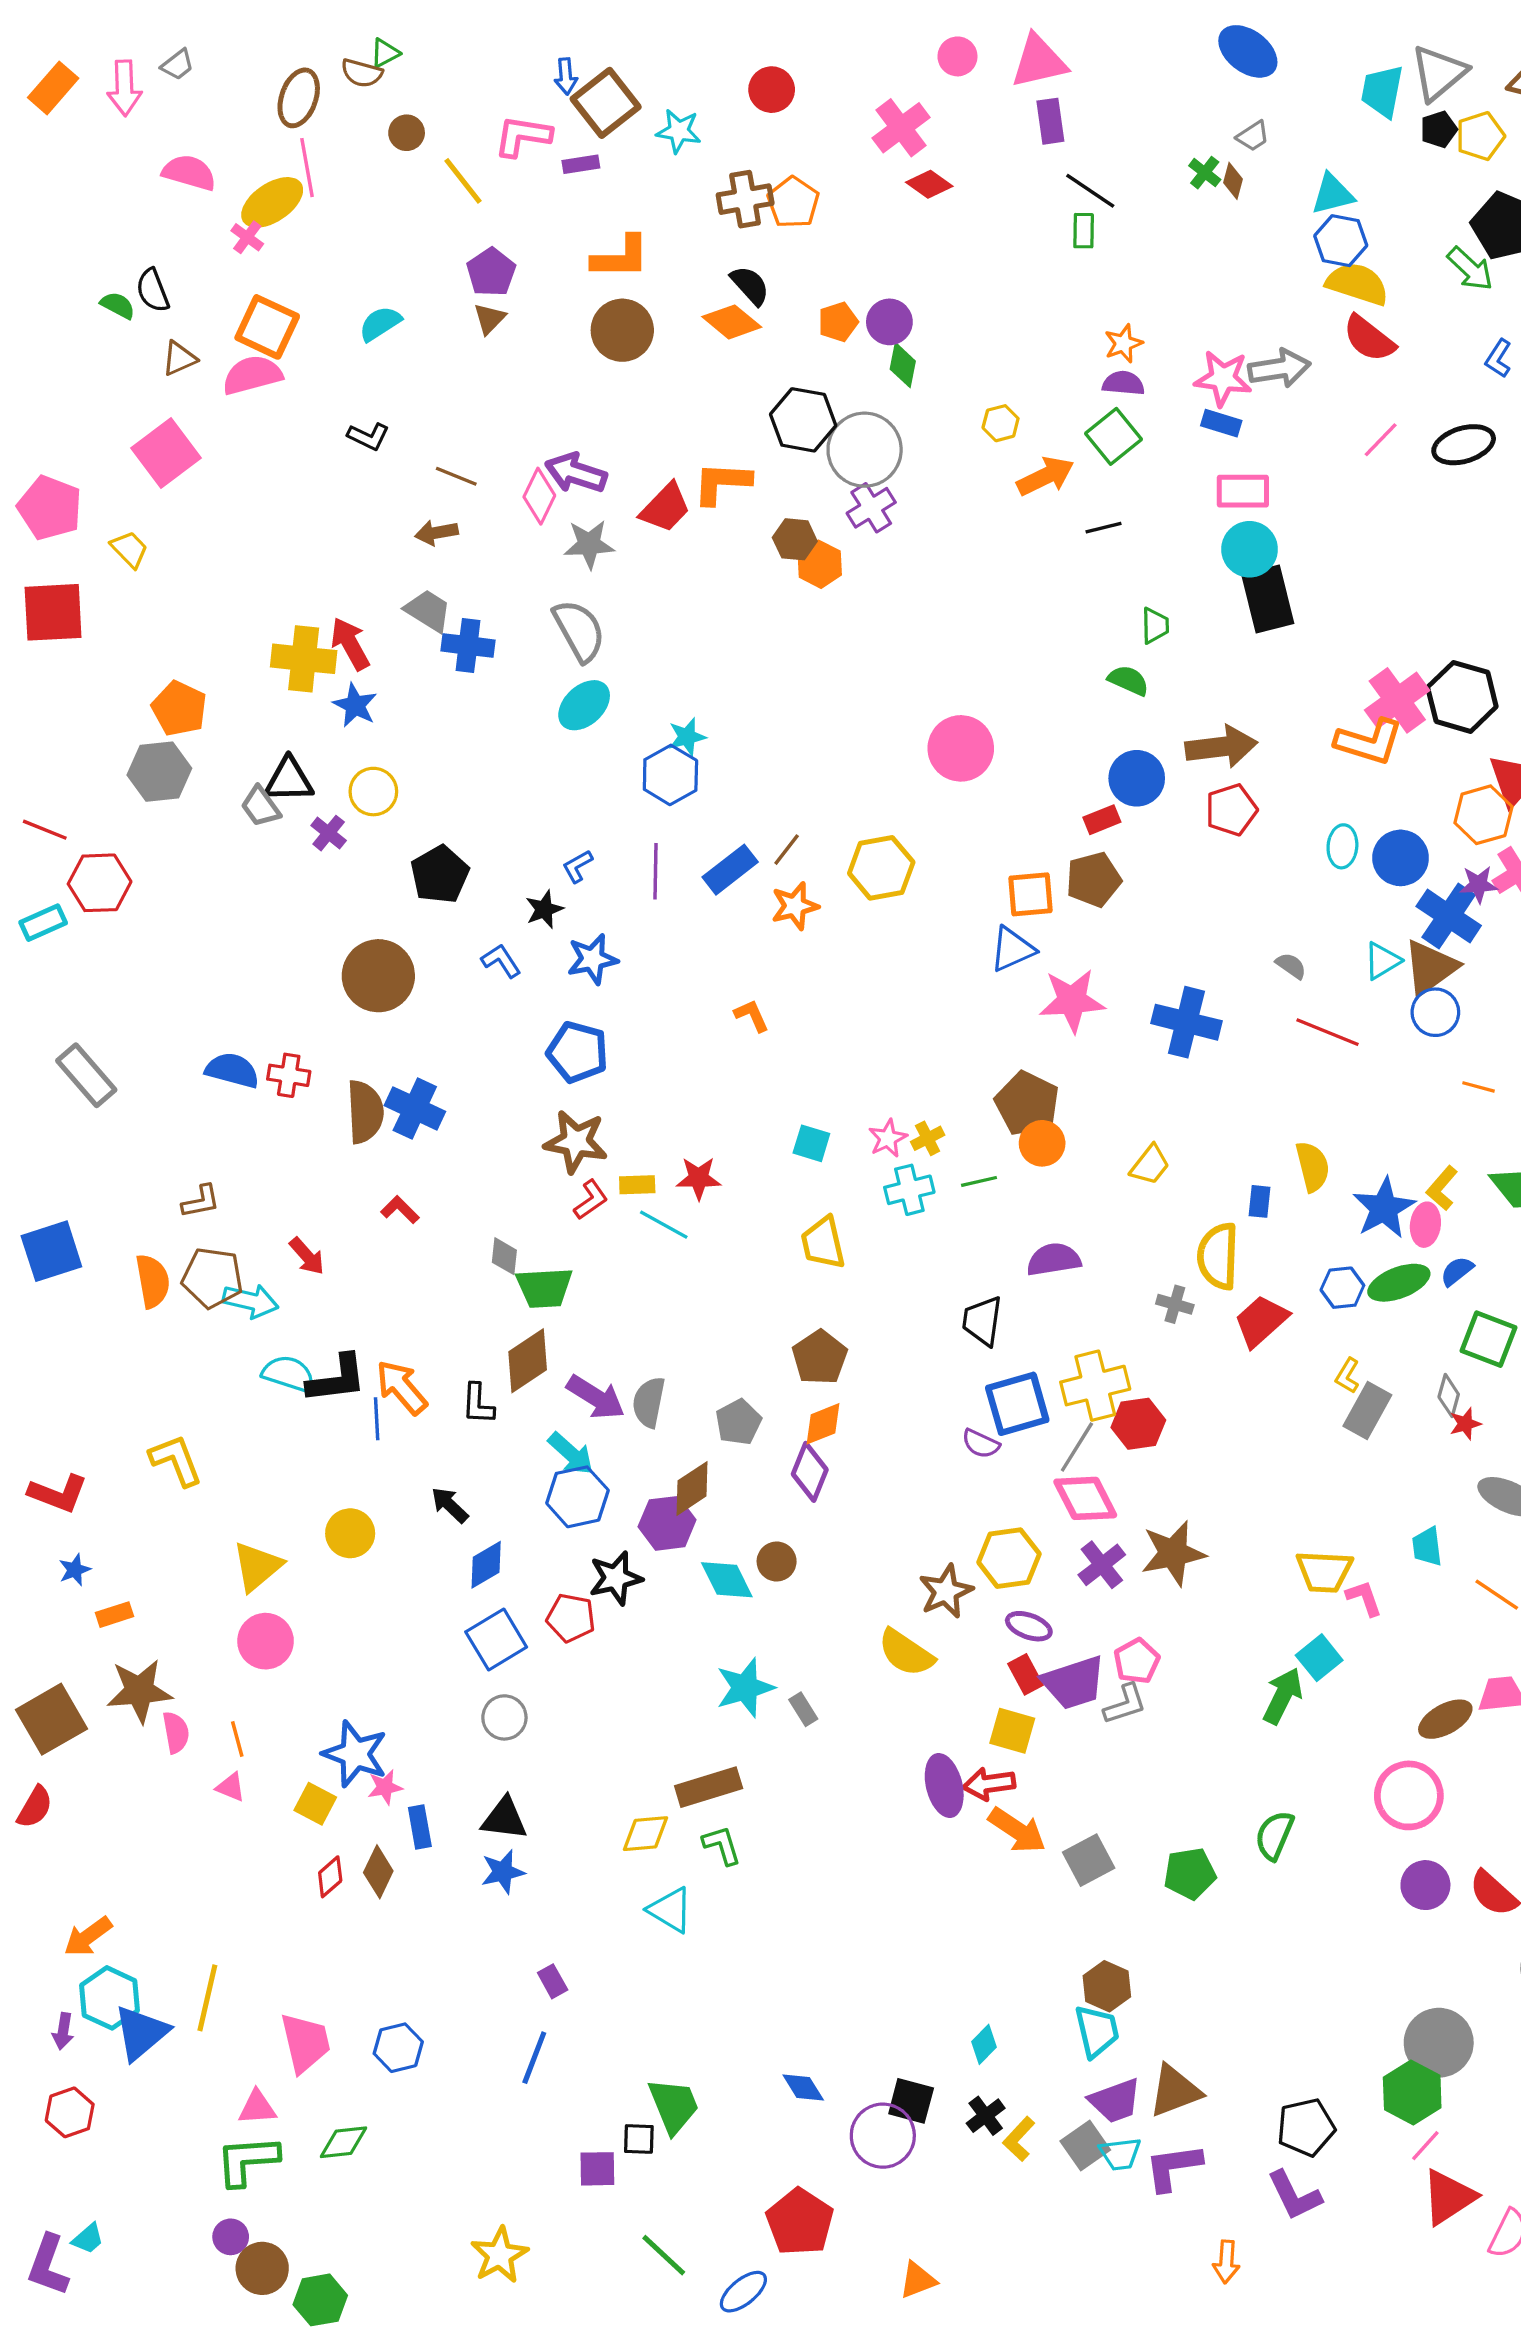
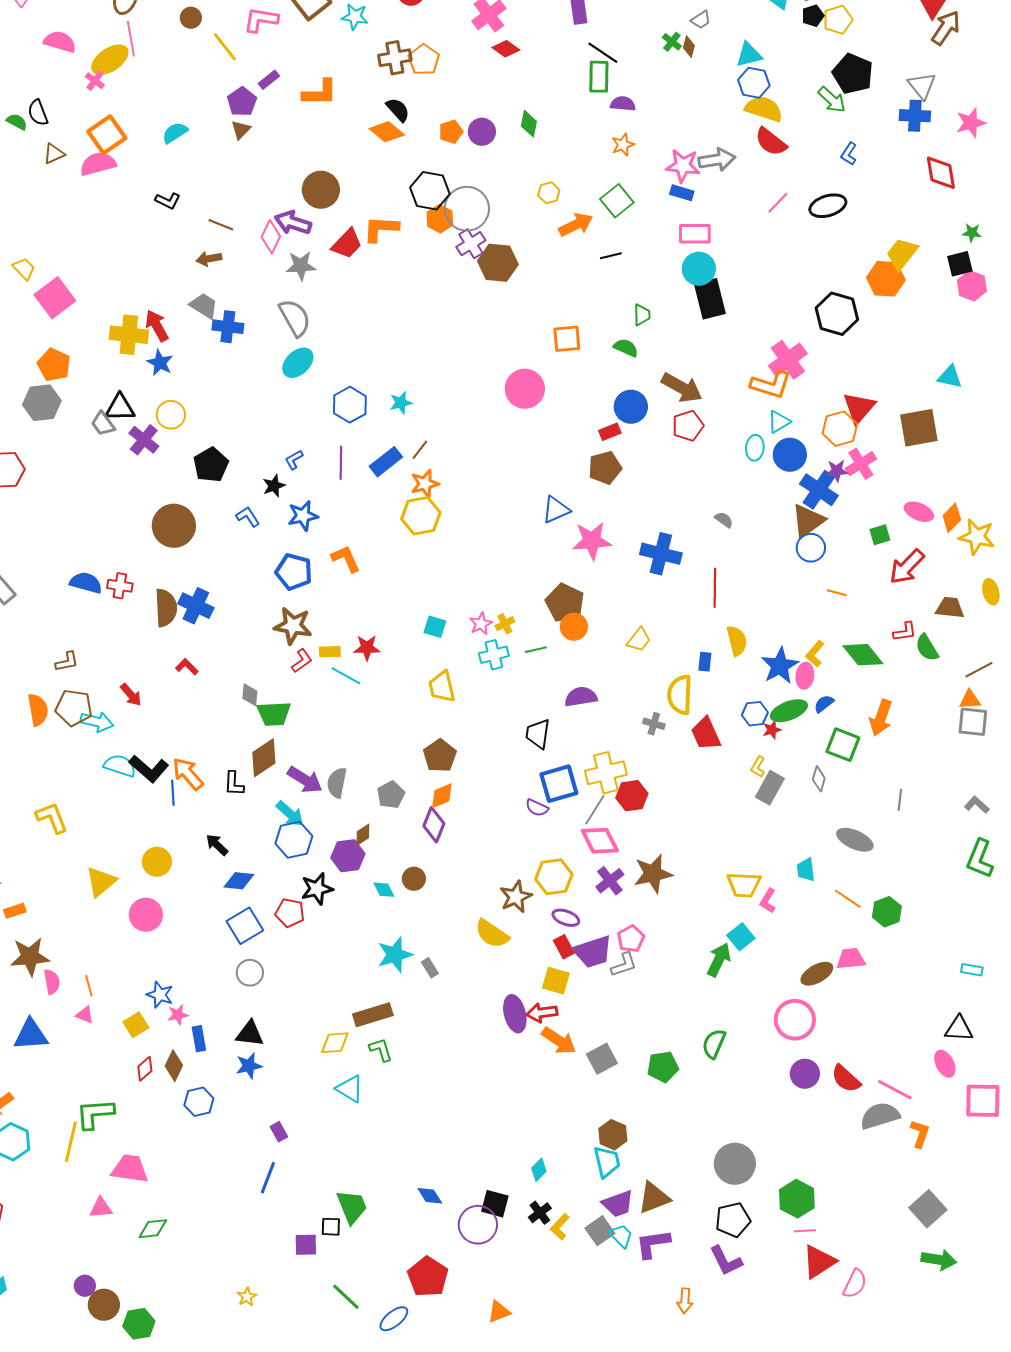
purple rectangle: (581, 164) -> (269, 80), moved, turned -30
green rectangle: (1084, 231) -> (599, 77), size x1.5
orange square: (267, 327) -> (107, 135), turned 30
brown circle: (622, 330) -> (321, 190), moved
green diamond: (903, 365) -> (529, 124), moved
purple semicircle: (1123, 383) -> (623, 104), moved
pink square: (166, 453) -> (55, 298), moved
brown hexagon: (795, 539) -> (498, 263), moved, size x1.5
orange hexagon: (820, 564) -> (440, 219), moved
black hexagon: (1462, 697) -> (837, 314), moved
cyan star: (687, 737) -> (401, 403), moved
brown arrow: (1221, 747) -> (682, 388), turned 36
purple cross: (329, 833) -> (144, 440), size x1.4
yellow hexagon: (881, 868) -> (421, 516), moved
orange square: (1030, 894) -> (567, 339), moved
cyan triangle: (1382, 961) -> (779, 422), moved
orange L-shape: (752, 1016) -> (346, 559), moved, size x1.4
red line: (1328, 1032) -> (715, 588), moved, turned 69
red trapezoid: (1261, 1321) -> (706, 734), turned -72
black L-shape: (337, 1379) -> (149, 769), turned 48
red star: (1465, 1424) -> (772, 730), moved
brown diamond: (692, 1488) -> (363, 835), size x0.7
blue diamond: (486, 1565) -> (239, 881), turned 36
cyan diamond: (727, 1580) -> (384, 890), size x0.7
pink L-shape: (1364, 1598) -> (768, 901), turned -130
pink circle: (266, 1641) -> (146, 915), moved
blue star: (355, 1754) -> (160, 995), size x0.7
yellow square: (315, 1804) -> (136, 1025), turned 30
blue triangle: (141, 2033) -> (31, 1035), moved, turned 36
pink trapezoid: (305, 2043) -> (130, 1169), turned -69
gray circle: (1439, 2043) -> (735, 1164), moved
blue hexagon: (398, 2048) -> (199, 1102), moved
pink line: (1425, 2146) -> (805, 1231), turned 45
cyan trapezoid: (1120, 2154) -> (621, 1236), turned -128
green L-shape: (247, 2161) -> (95, 1114), moved
yellow star: (499, 2255) -> (247, 1297), size x0.6

